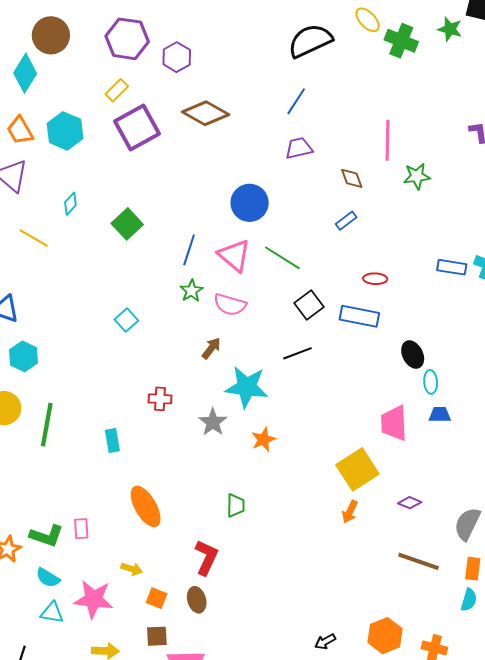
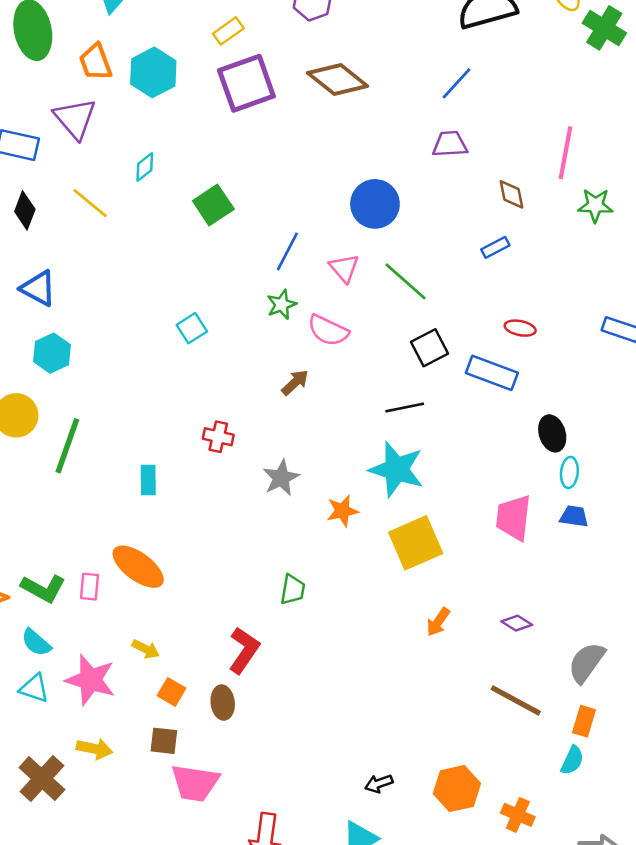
pink triangle: (234, 255) -> (344, 268), size x0.7
cyan star: (247, 387) -> (396, 469), moved
yellow square: (357, 469) -> (416, 543), moved
orange ellipse: (146, 506) -> (138, 567), moved, turned -33

